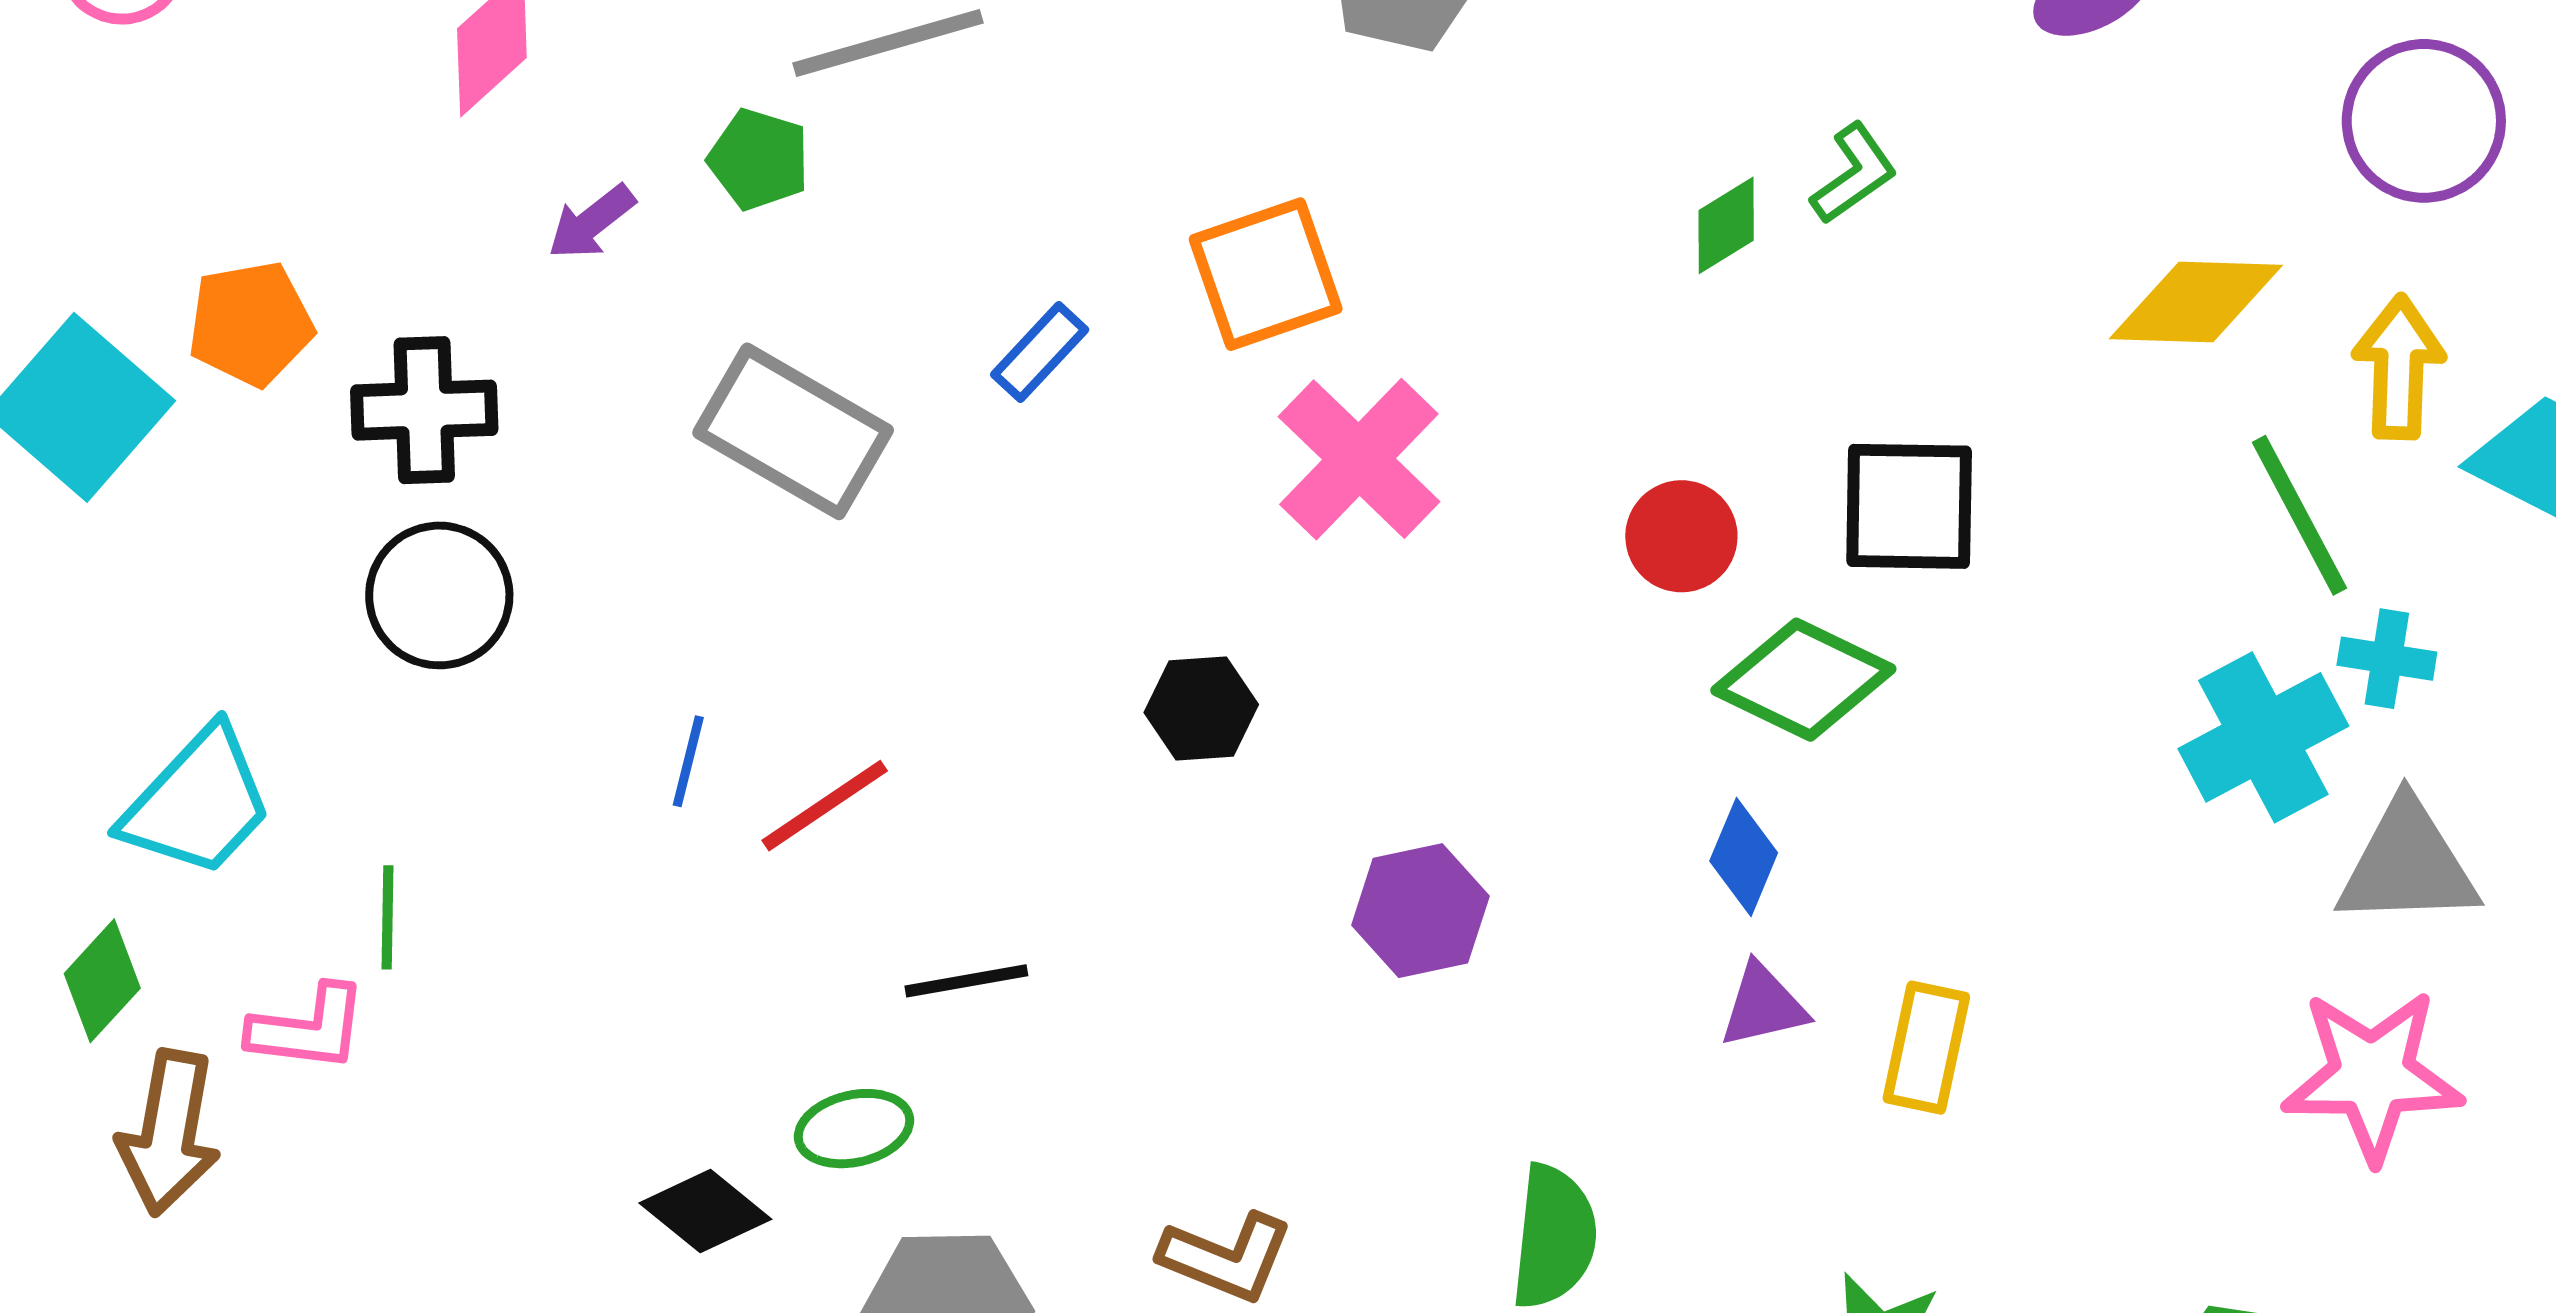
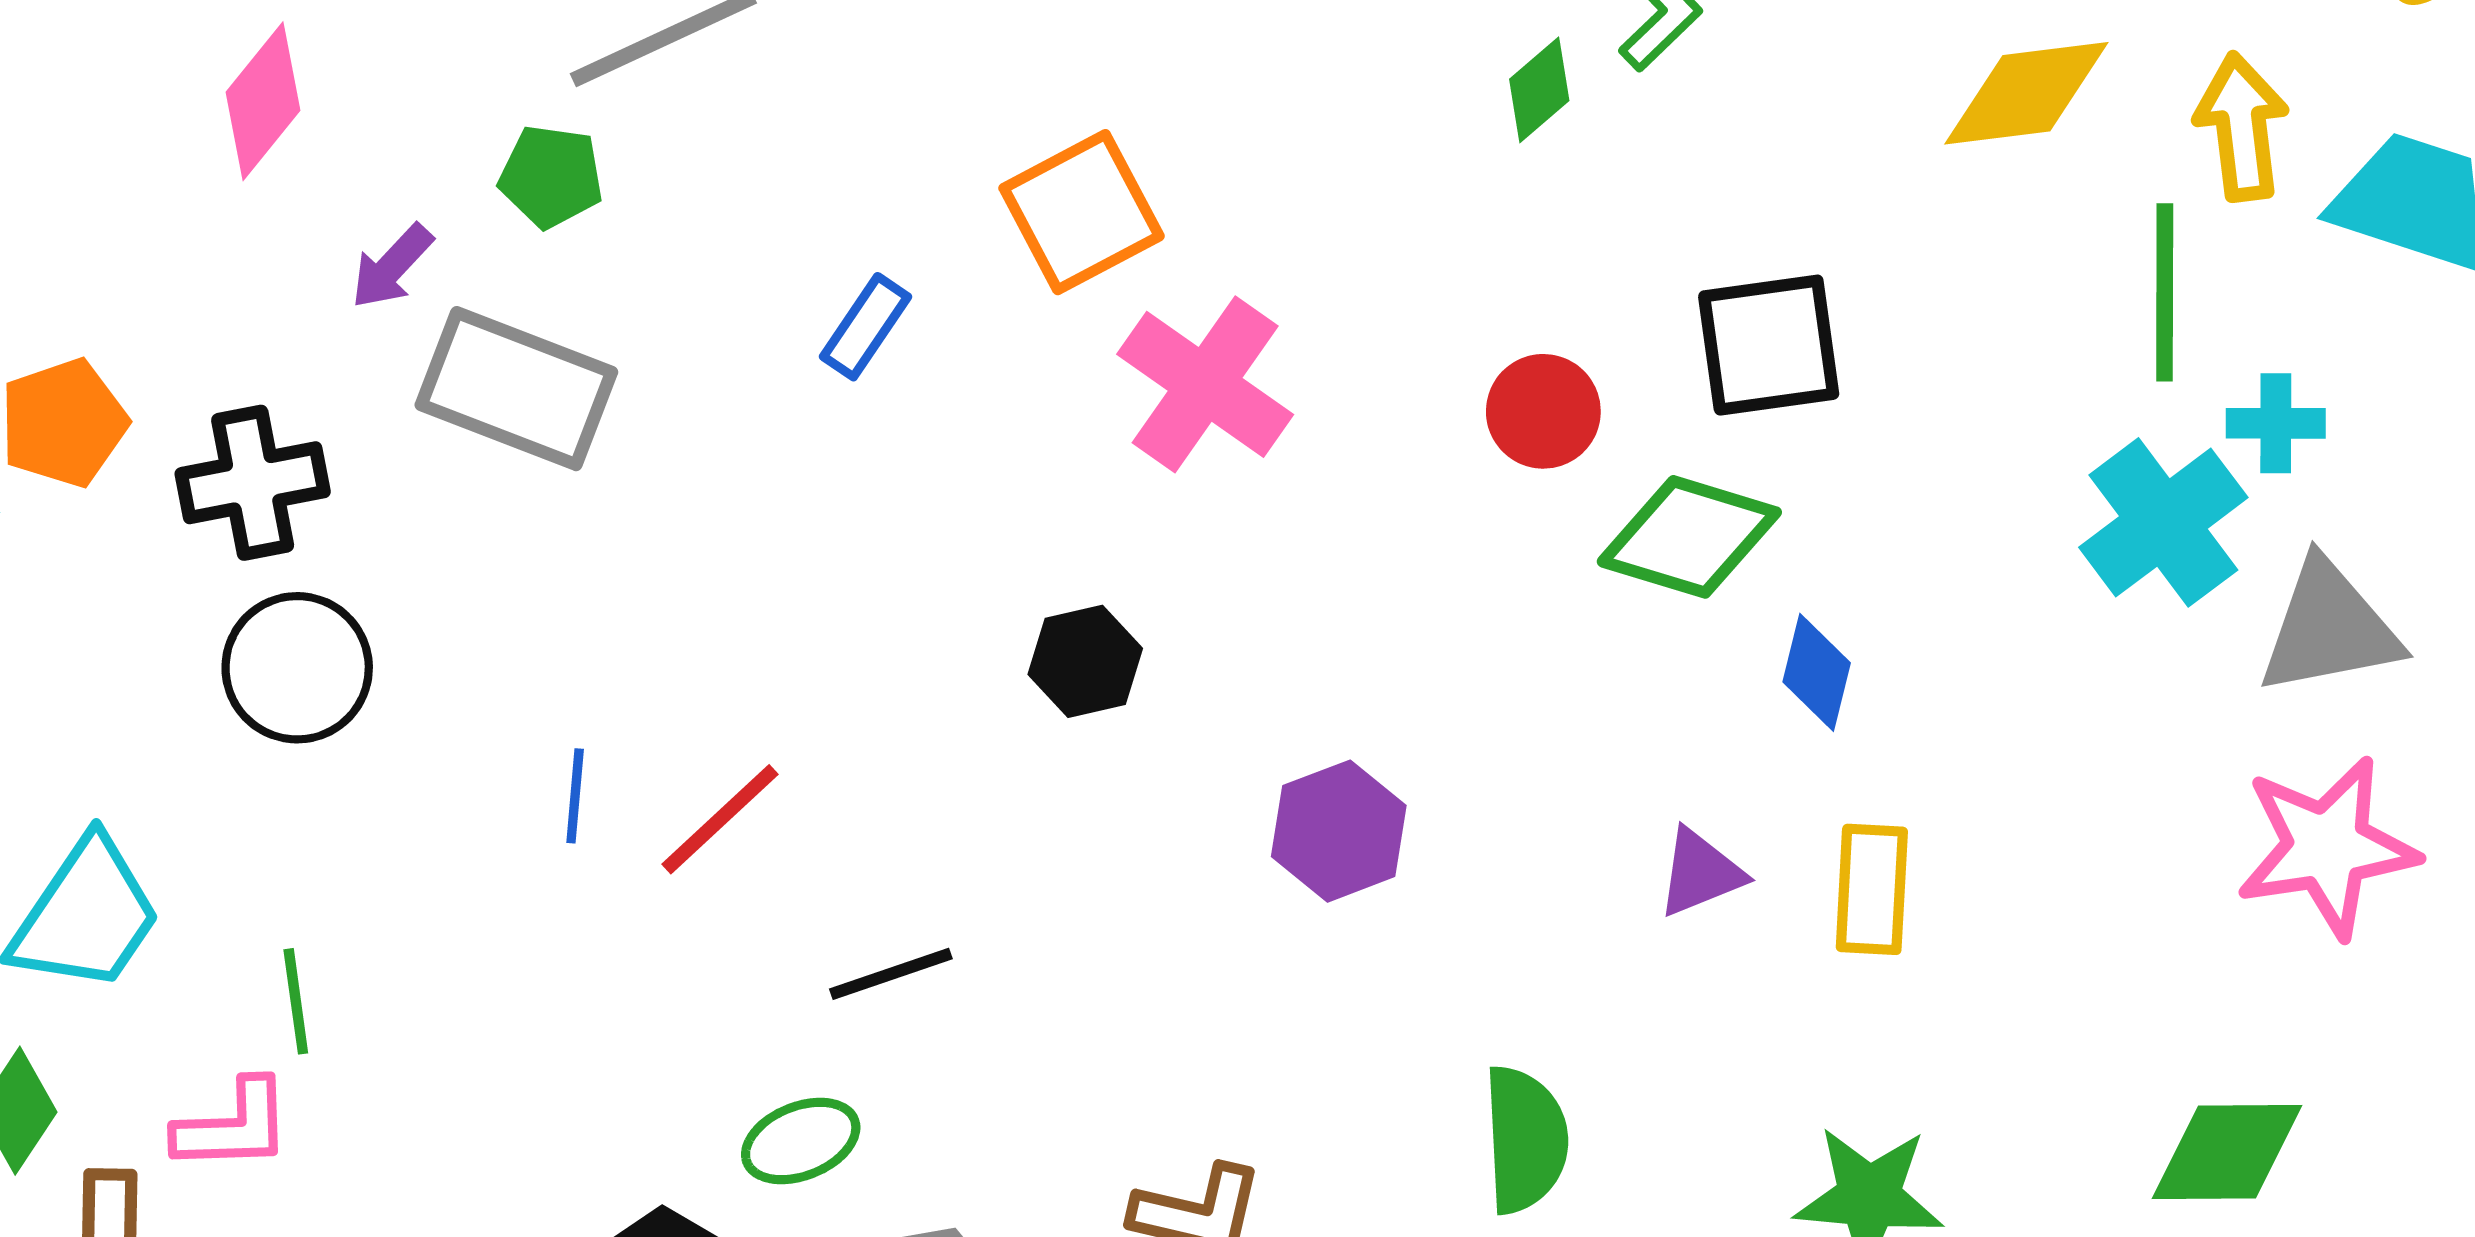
gray rectangle: (793, 431) -> (516, 389), moved
green line: (2299, 515) -> (2165, 292), turned 37
blue diamond: (1744, 857) -> (1817, 672), moved

